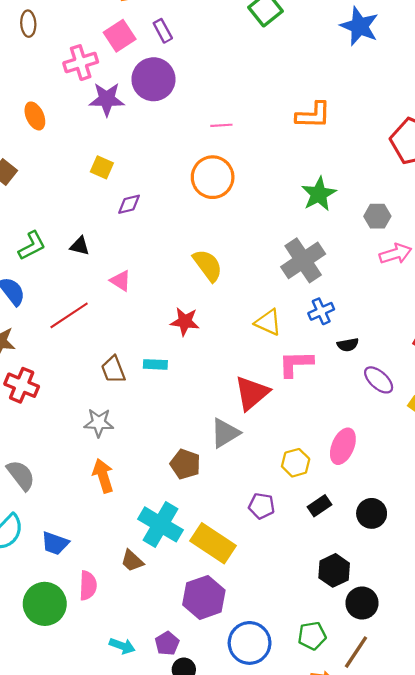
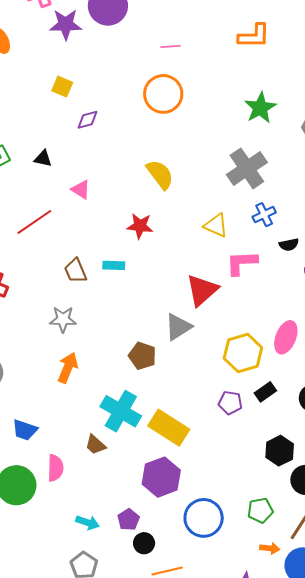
yellow hexagon: (296, 463) -> (243, 353), size x1.5
orange arrow: (103, 476) -> (68, 368), turned 40
purple pentagon: (262, 506) -> (230, 403), moved

